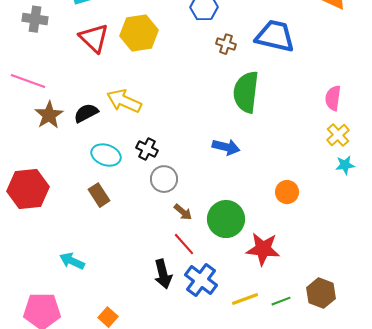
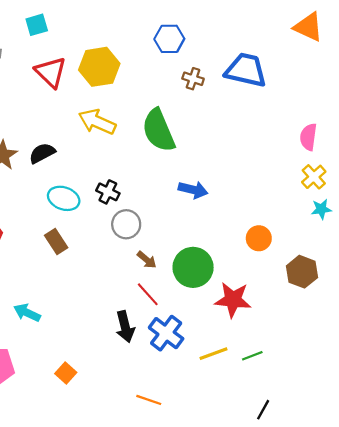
green semicircle: (246, 92) -> (159, 130), moved, turned -30
yellow arrow: (124, 101) -> (97, 122), moved
brown hexagon: (321, 293) -> (302, 272), moved

